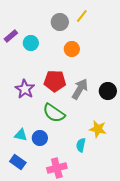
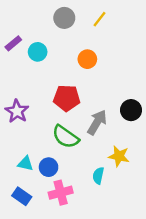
gray circle: (60, 22) -> (64, 18), moved
purple star: (25, 89) -> (17, 111), moved
gray arrow: (80, 89) -> (97, 122), moved
pink cross: (57, 168) -> (61, 193), moved

